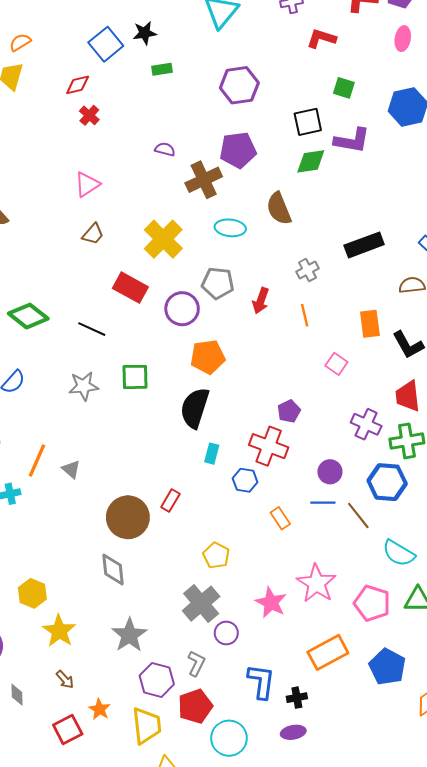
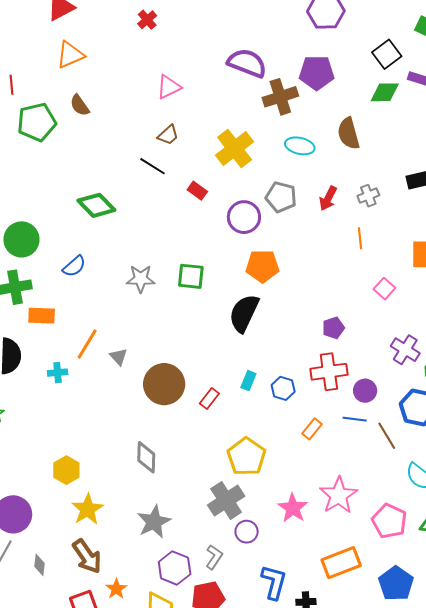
red cross: (89, 115) -> (147, 20), moved
black square: (308, 122) -> (387, 54), turned -32
purple semicircle: (165, 149) -> (247, 63), size x2.0
red rectangle: (130, 288) -> (197, 191), size x0.6
red arrow: (261, 301) -> (328, 198), moved
black line: (92, 329) -> (153, 166), moved
red cross: (269, 446) -> (329, 372), moved, turned -36
cyan rectangle: (212, 454) -> (248, 381), moved
brown circle: (128, 517) -> (164, 384), moved
orange rectangle: (280, 518) -> (312, 429), turned 65
yellow pentagon: (216, 555) -> (246, 457), size x1.5
brown arrow: (65, 680) -> (87, 556), size x1.8

